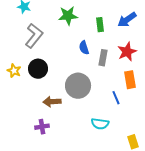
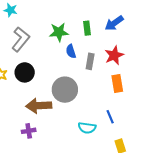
green star: (68, 16) -> (59, 32), moved
blue line: (116, 98) -> (110, 117), moved
brown arrow: (52, 102) -> (39, 106), size x1.4

